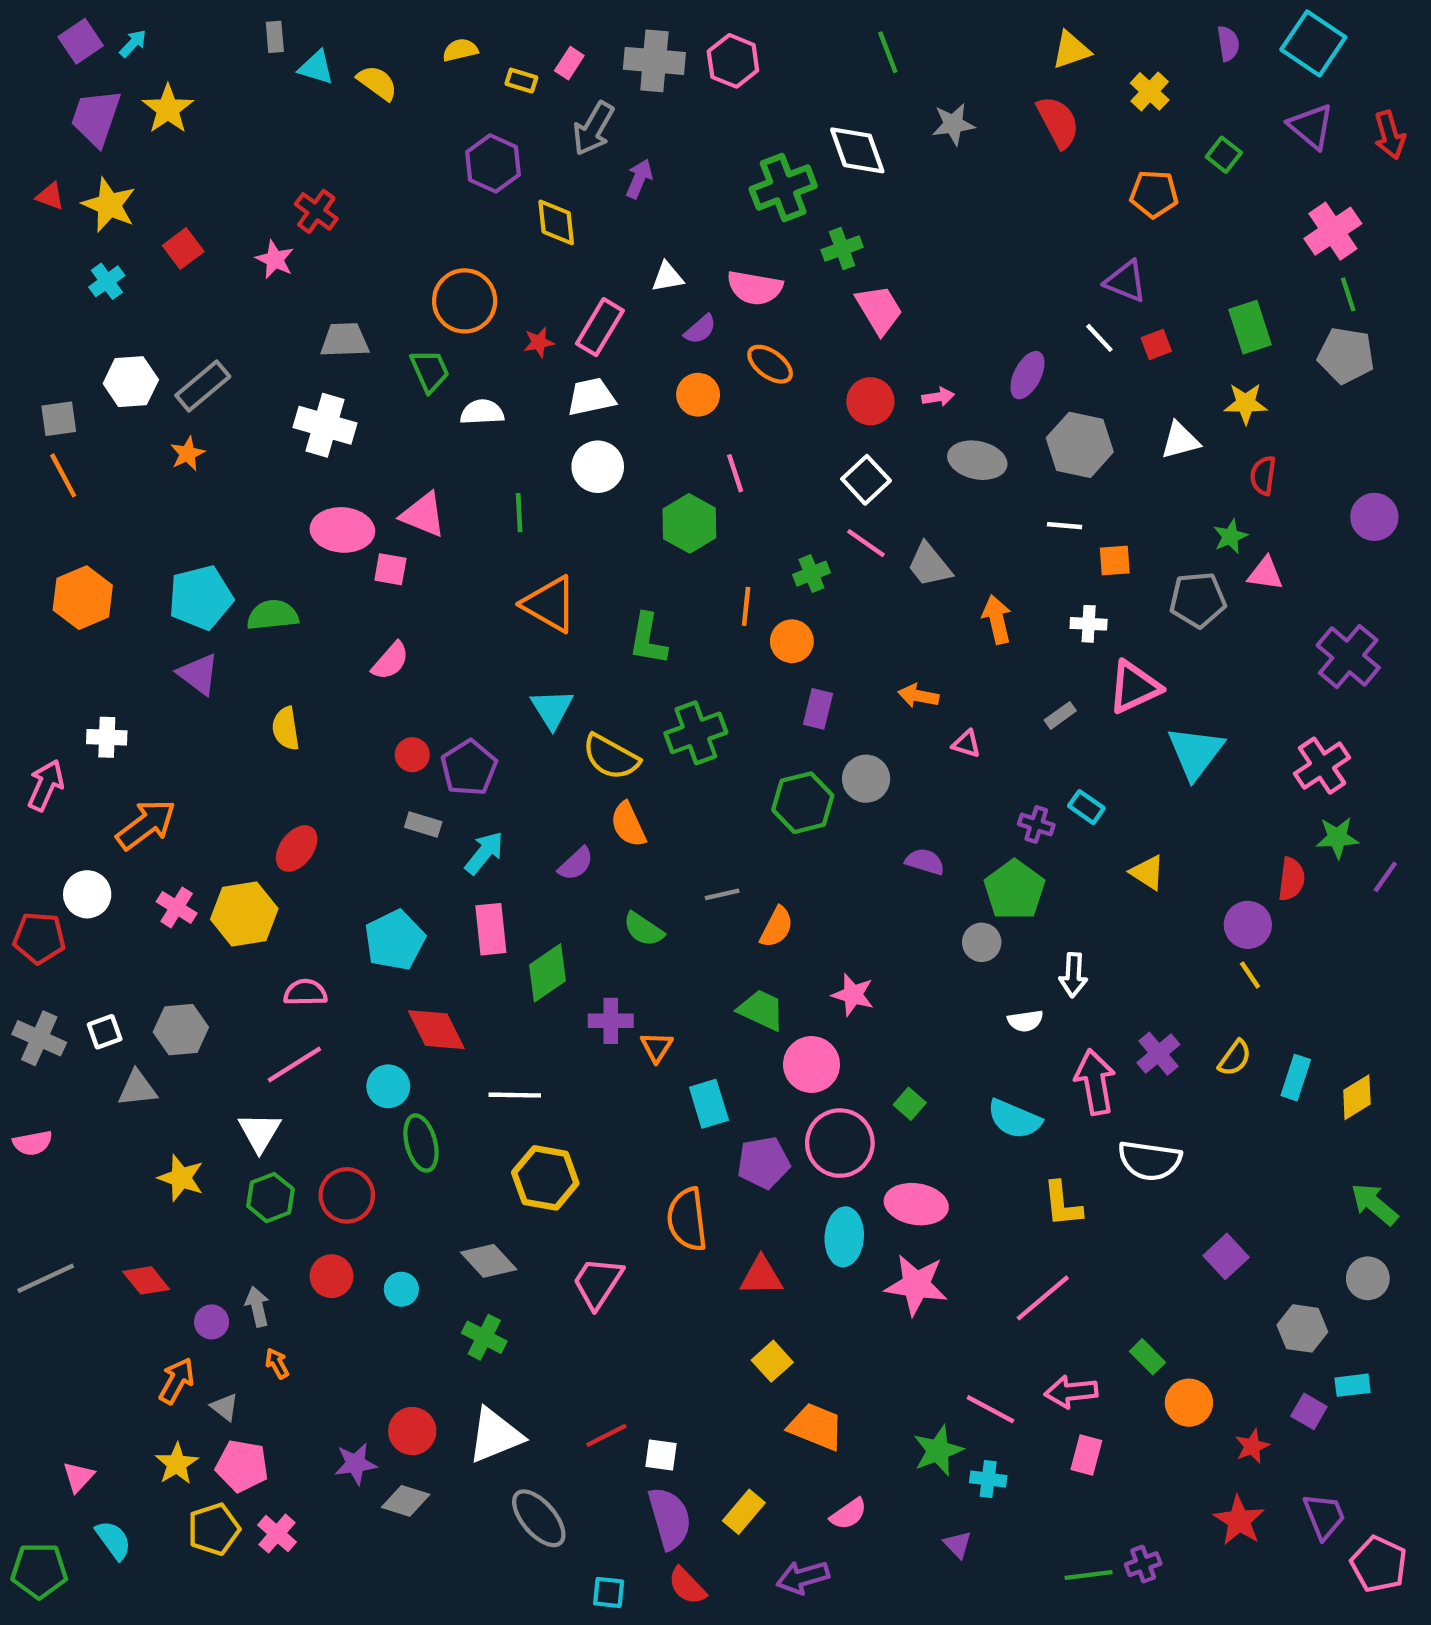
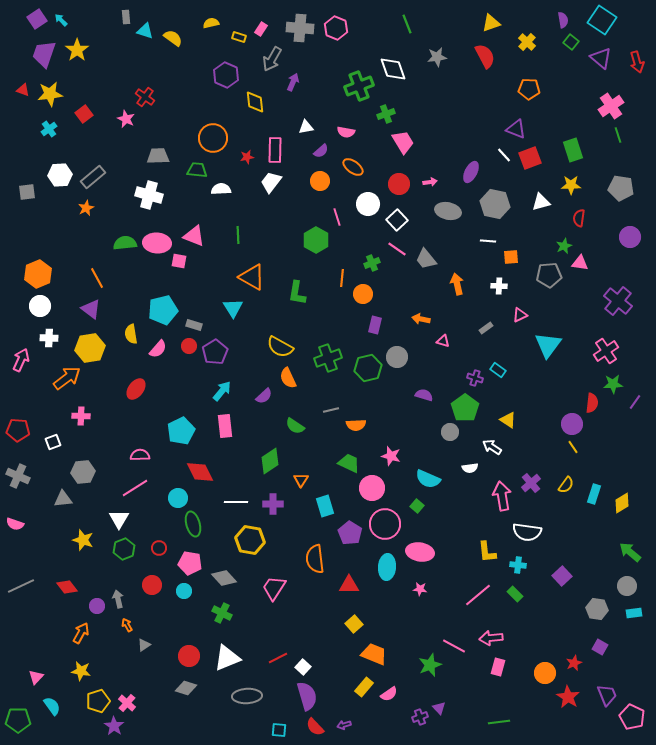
cyan arrow: (133, 43) -> (61, 20), turned -88
green square: (1224, 155) -> (571, 42), moved
yellow star: (109, 205) -> (50, 94), turned -30
pink semicircle: (755, 288) -> (346, 132), size x0.7
pink rectangle: (600, 327) -> (275, 150), turned -30
red square: (1156, 345) -> (530, 158), size x1.6
gray pentagon: (1346, 355) -> (621, 188), moved
green trapezoid: (430, 371) -> (197, 170), turned -60
white trapezoid: (591, 397) -> (271, 182), turned -40
white circle: (598, 467) -> (368, 204), moved
orange line: (63, 475) -> (97, 278), moved
cyan pentagon: (201, 598) -> (163, 310), moved
green semicircle: (273, 615) -> (125, 243), moved
pink semicircle: (390, 661) -> (158, 349), moved
pink triangle: (1134, 687) -> (520, 315), size x0.6
cyan triangle: (552, 709) -> (233, 308), moved
green cross: (696, 733) -> (328, 358), moved
gray rectangle: (423, 824) -> (194, 325), moved
yellow triangle: (1147, 872) -> (508, 420), moved
white circle: (87, 894) -> (40, 306), moved
pink cross: (177, 907) -> (81, 416), turned -30
yellow hexagon: (244, 914) -> (90, 348), moved
orange semicircle: (777, 927) -> (356, 425), turned 60
green diamond: (548, 973) -> (270, 461), moved
white arrow: (1073, 975) -> (492, 447), turned 120
purple cross: (611, 1021) -> (273, 504), moved
white square: (105, 1032) -> (53, 442), moved
cyan semicircle: (1014, 1119) -> (428, 479), moved
pink semicircle: (33, 1143) -> (15, 524), turned 30
purple pentagon: (763, 1163) -> (350, 533), turned -30
red circle: (347, 1195) -> (159, 548), size x0.6
pink star: (916, 1285) -> (420, 589), size x0.5
green rectangle: (1147, 1357) -> (515, 594), moved
cyan rectangle: (1353, 1385) -> (634, 613), moved
orange circle: (1189, 1403) -> (545, 673), moved
gray triangle: (225, 1407) -> (144, 645), moved, turned 48
white square: (661, 1455) -> (303, 667), turned 35
yellow star: (177, 1464) -> (81, 671), turned -30
purple star: (356, 1464) -> (114, 726), moved, turned -30
pink pentagon: (242, 1466) -> (190, 563), moved
cyan cross: (988, 1479) -> (518, 565), moved
yellow rectangle: (744, 1512) -> (364, 687), moved
gray ellipse: (539, 1518) -> (247, 696), turned -52
purple cross: (1143, 1564) -> (420, 717), moved
purple arrow: (803, 1577) -> (344, 725), moved, size x0.6

